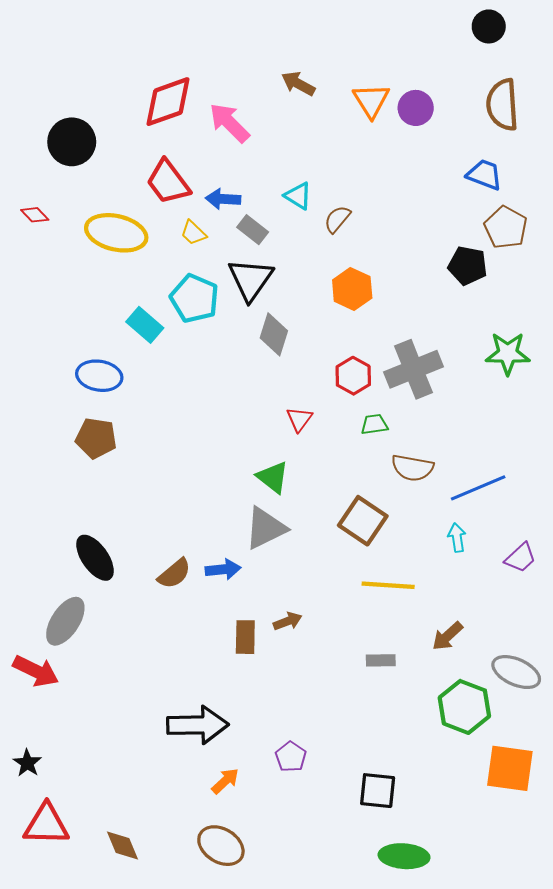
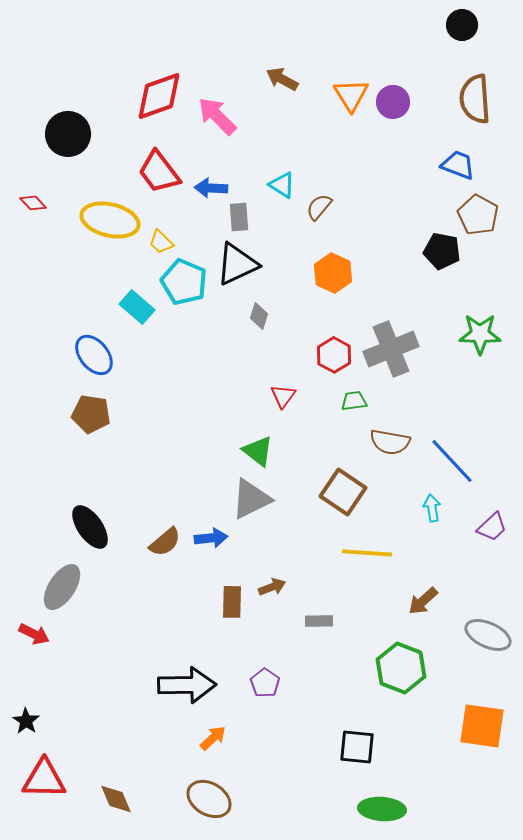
gray rectangle: (253, 230) -> (239, 217), turned 48
yellow trapezoid: (193, 233) -> (161, 242), moved
black triangle: (251, 279) -> (237, 264), turned 30
gray diamond: (274, 334) -> (259, 316), size x0.7
blue ellipse: (99, 376) -> (94, 355), turned 42
blue line: (478, 488) -> (452, 461), turned 70
gray rectangle: (381, 660) -> (319, 621), moved
red arrow: (36, 671) -> (34, 634), size x0.7
green hexagon: (464, 707) -> (401, 668), moved
purple pentagon: (291, 757) -> (265, 683), moved

